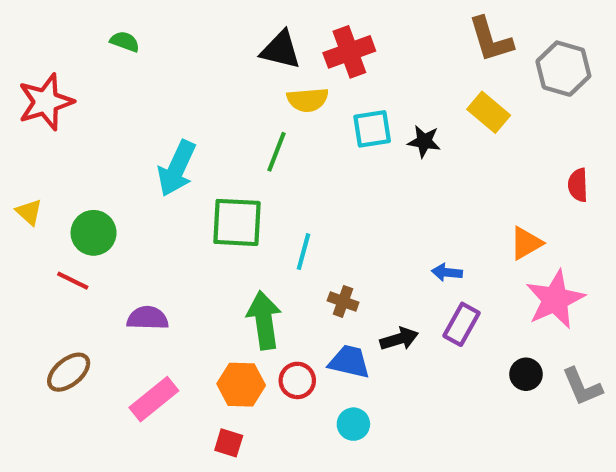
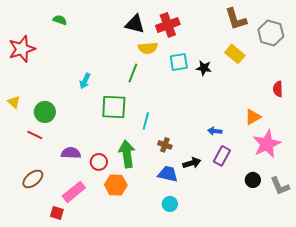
cyan arrow: (177, 168) -> (85, 81), size x0.6
red circle: (297, 380) -> (99, 162), moved
red square: (229, 443) -> (57, 213), moved

